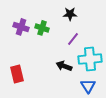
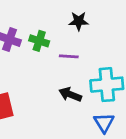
purple line: (73, 39) -> (69, 56), moved, turned 56

